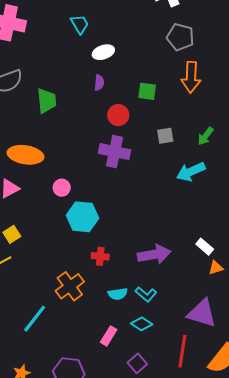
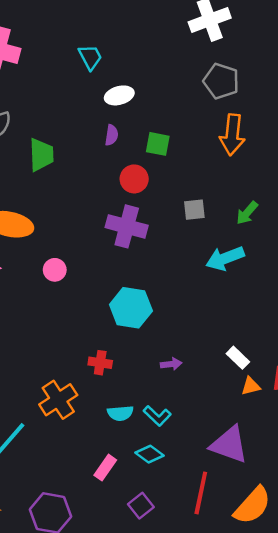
green square: (147, 91) -> (158, 144), moved
cyan hexagon: (82, 217) -> (131, 308), moved
purple arrow: (154, 254) -> (171, 364), size x0.5

